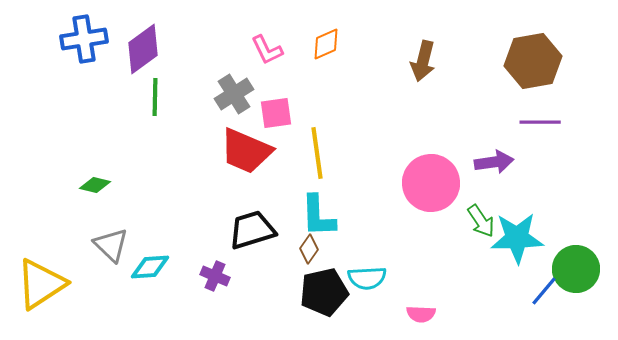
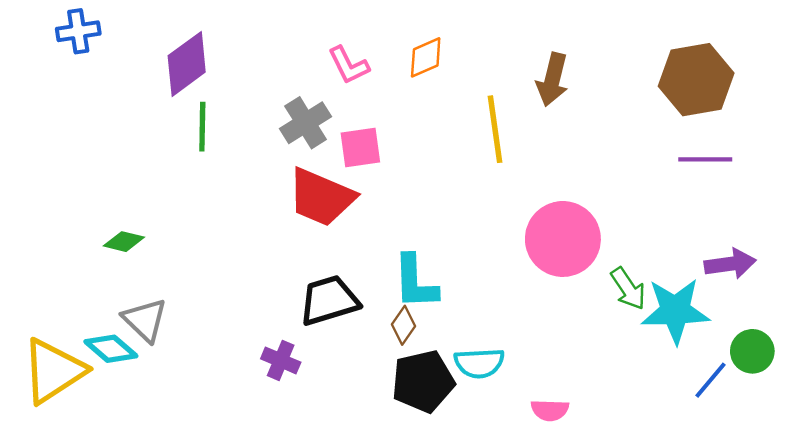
blue cross: (84, 39) -> (78, 31), moved, size x0.7
yellow line: (317, 153) -> (495, 129), moved
purple arrow: (494, 162) -> (730, 264), moved
cyan diamond: (150, 267) -> (111, 349), moved, turned 45
green circle: (576, 269) -> (752, 351), size x0.7

